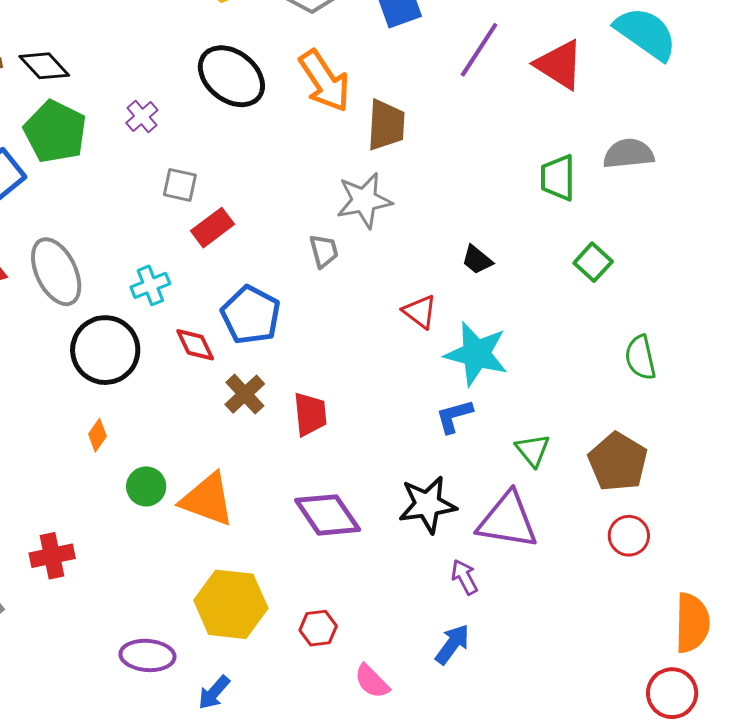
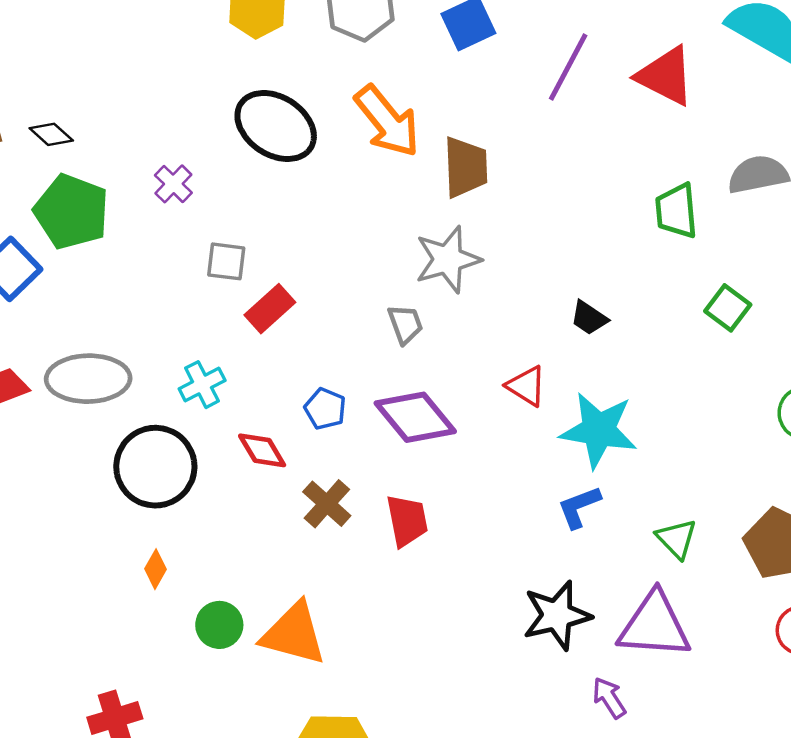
black diamond: (44, 66) -> (51, 134), size x0.7
gray ellipse: (56, 272) -> (88, 379), turned -60
blue pentagon: (251, 315) -> (325, 409), size x0.6
purple diamond: (328, 515) -> (415, 417), moved

